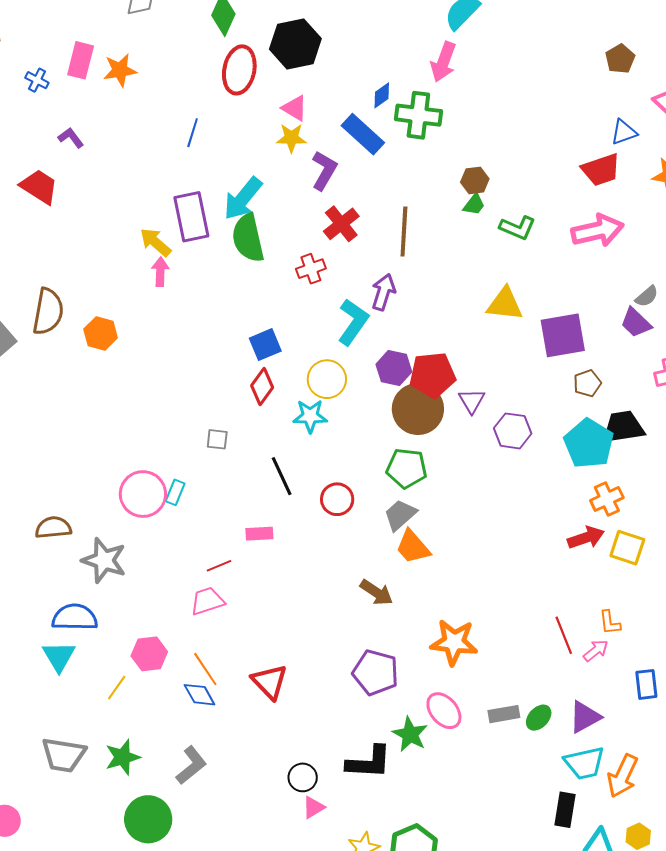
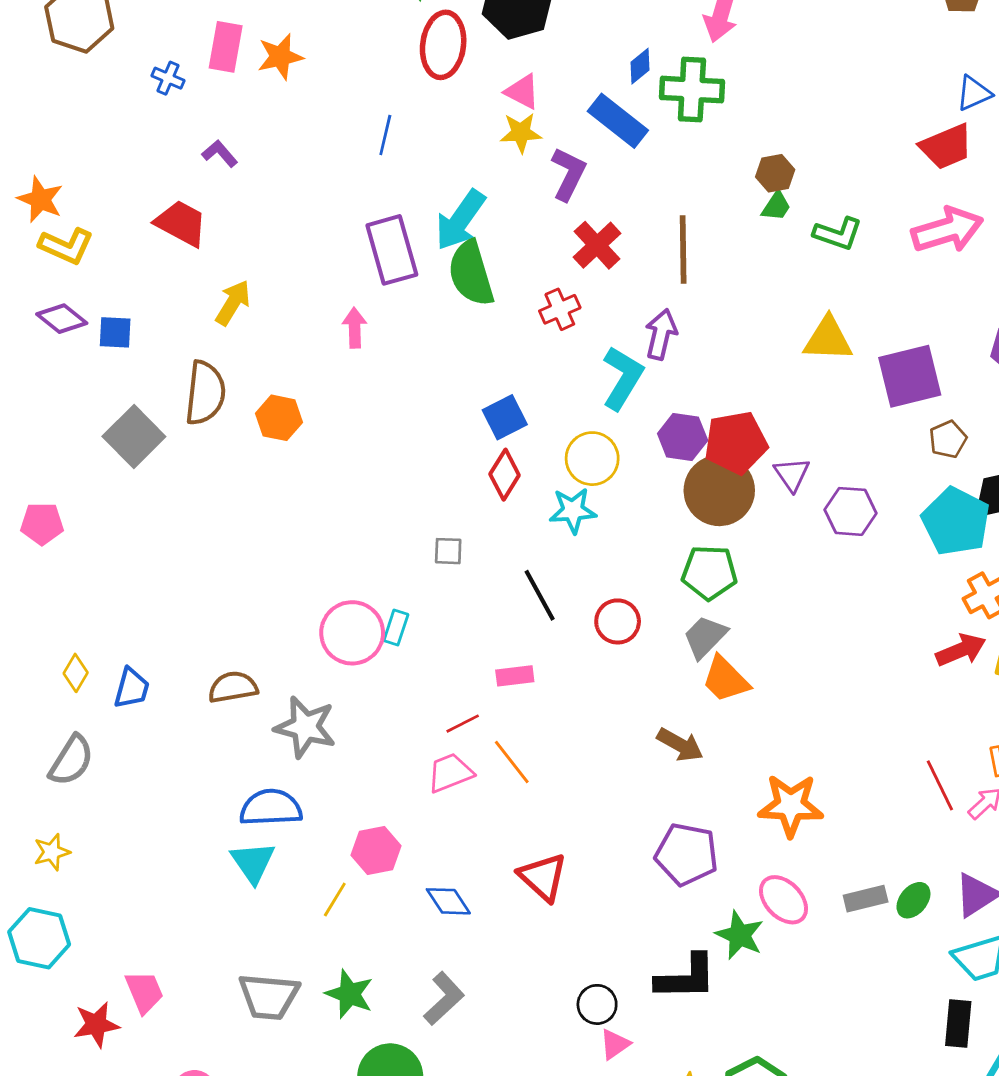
yellow arrow: (155, 242) -> (233, 303), moved, turned 84
orange line: (205, 669) -> (512, 762), moved
green star: (123, 757) -> (349, 994), turned -30

